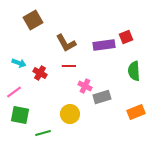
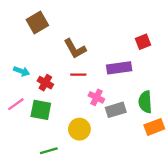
purple rectangle: (104, 45) -> (119, 68), moved
green semicircle: (134, 71) -> (145, 102), moved
green square: (20, 115) -> (41, 110), moved

